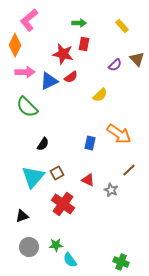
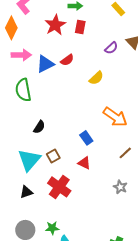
red star: (63, 54) -> (55, 25), moved, turned 30
green semicircle: (27, 107) -> (23, 90), turned 35
blue rectangle: (90, 143) -> (86, 138), moved, turned -48
gray star: (111, 190) -> (120, 187), moved
black triangle: (22, 216) -> (26, 192), moved

